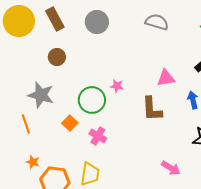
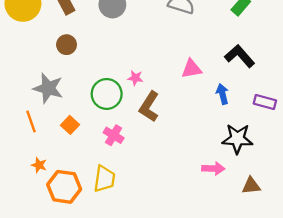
brown L-shape: (152, 109) -> (149, 107), moved, turned 36
orange square: (70, 123) -> (70, 125), moved
pink arrow: (171, 168) -> (213, 169), moved, turned -30

